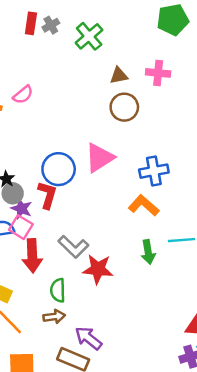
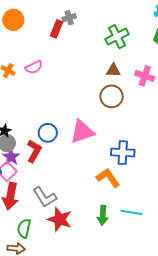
red rectangle: (31, 23) -> (56, 29), moved
green cross: (89, 36) -> (117, 37), moved
blue circle: (59, 169) -> (48, 133), size x0.7

